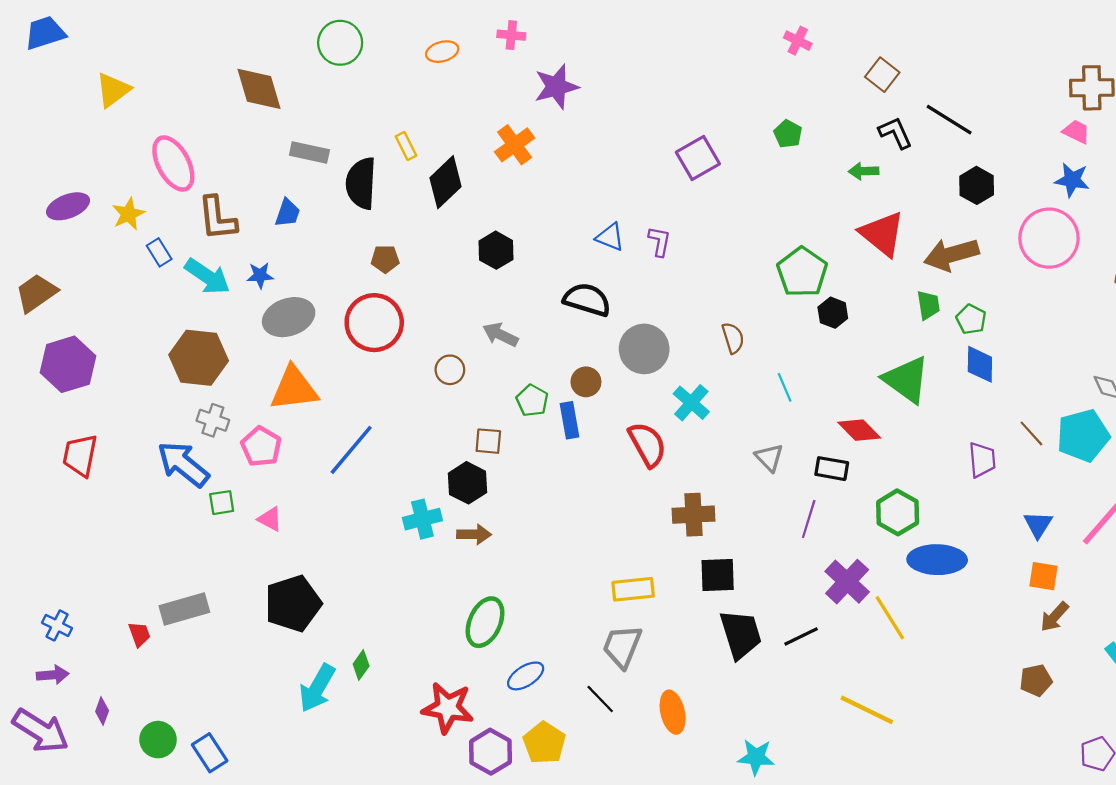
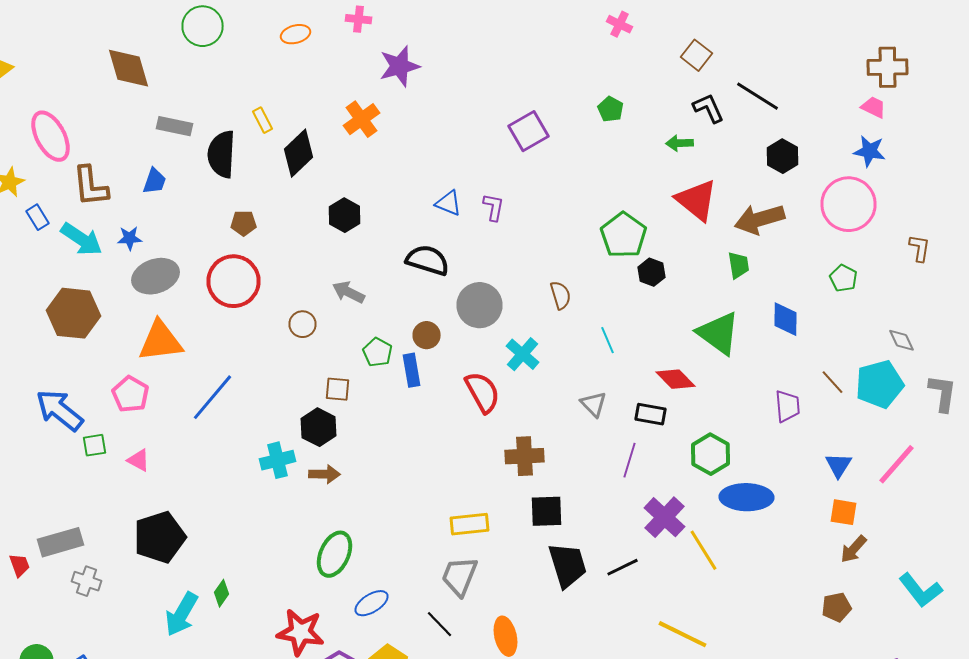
green pentagon: (971, 319) -> (844, 278), moved
gray cross: (213, 420) -> (86, 581), moved

